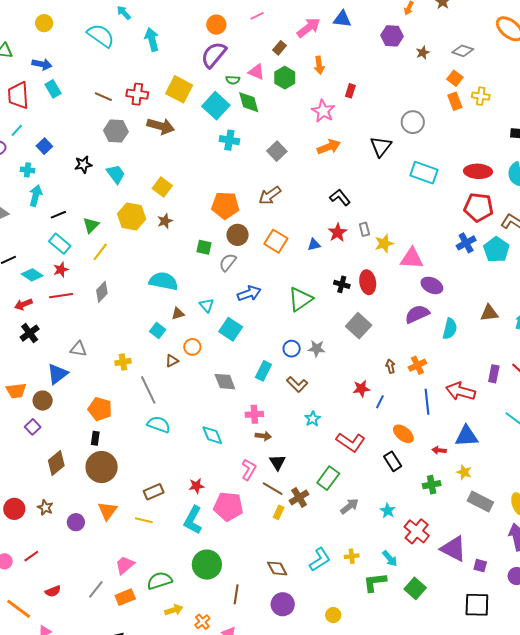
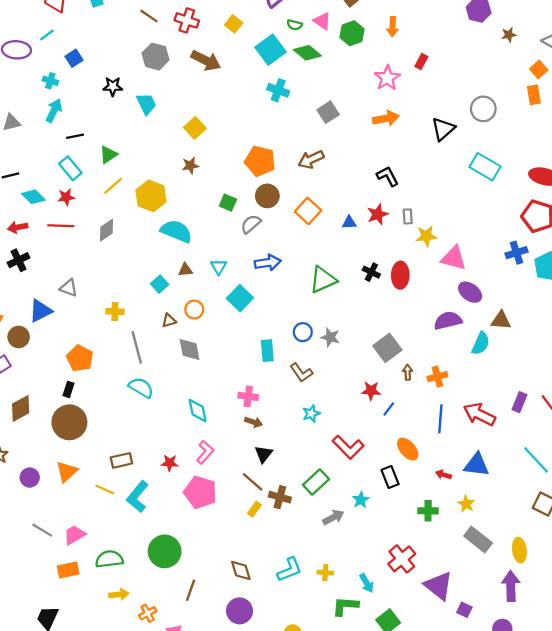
yellow square: (179, 89) -> (234, 24), size x0.6
green diamond: (249, 102) -> (307, 53), turned -45
yellow hexagon: (132, 216) -> (151, 196), moved
brown triangle: (489, 313) -> (501, 320), moved
gray square: (359, 326) -> (387, 348), moved
cyan rectangle: (263, 371) -> (267, 351), turned -42
gray diamond: (225, 382) -> (190, 349), moved
pink L-shape: (249, 470) -> (205, 452), moved
brown cross: (299, 497) -> (280, 497), turned 36
cyan star: (388, 511) -> (361, 500), moved
cyan L-shape: (193, 520) -> (138, 497), moved
gray line: (96, 589) -> (42, 530), moved, turned 72

